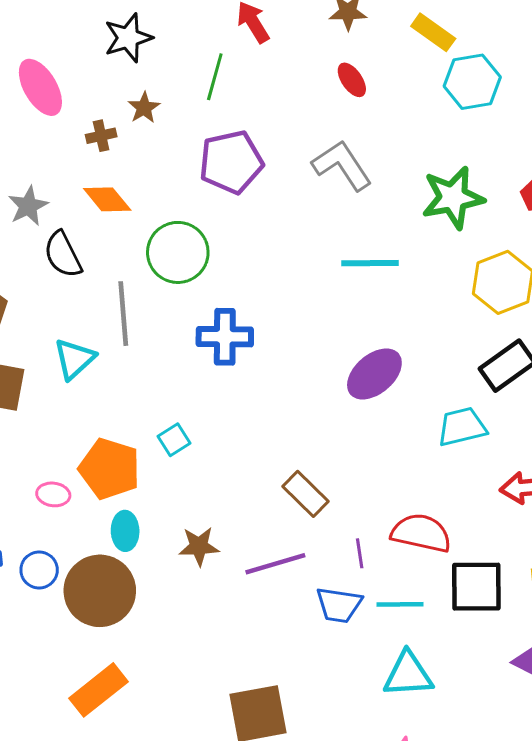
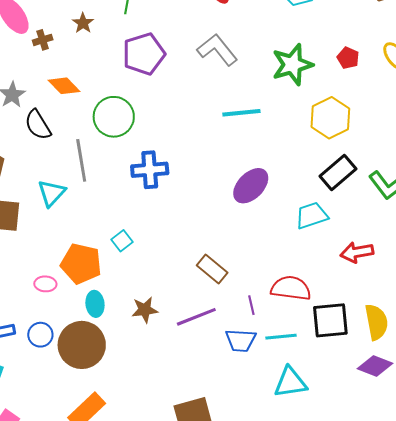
brown cross: (101, 136) -> (43, 40), moved

